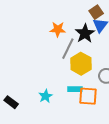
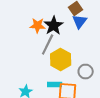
black star: (85, 33) -> (54, 26), moved

